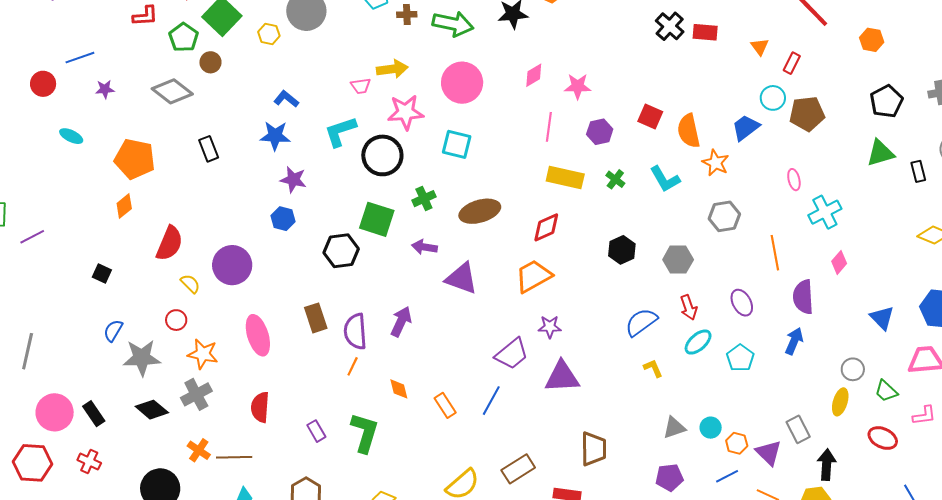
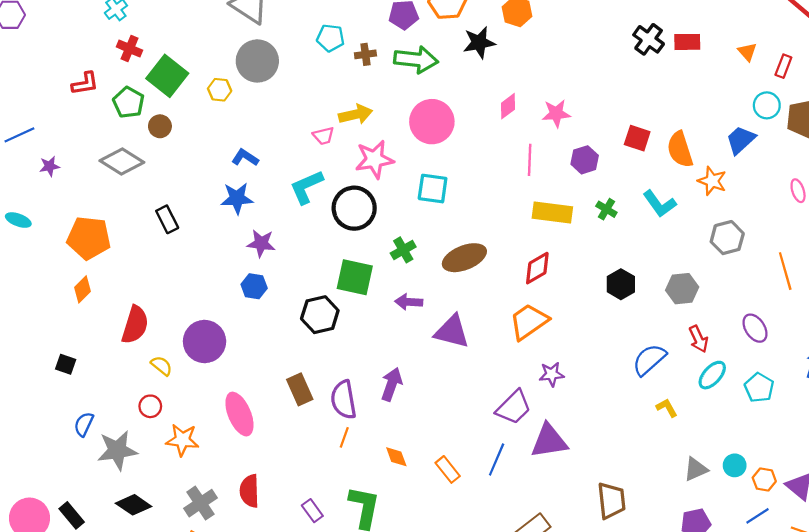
purple triangle: (562, 377) -> (549, 441), moved
gray cross: (196, 394) -> (200, 503), moved

